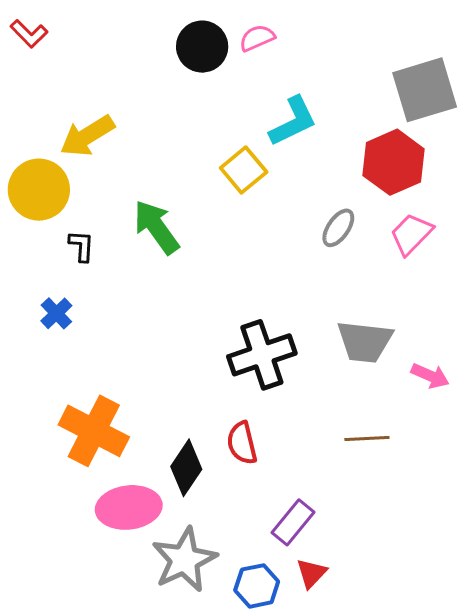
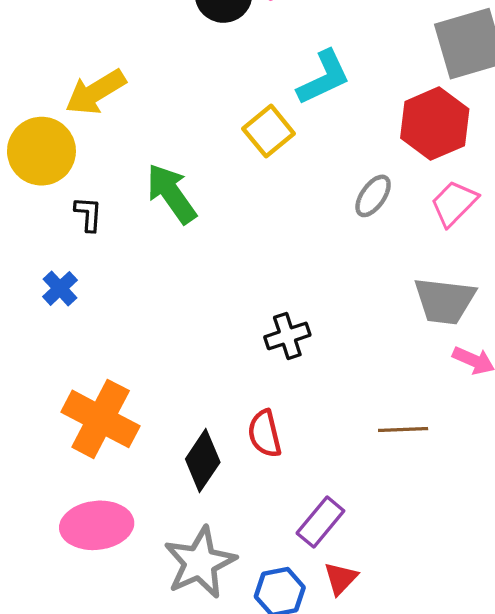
gray trapezoid: (365, 342) -> (445, 301), moved
black cross: (262, 355) -> (287, 336), size x0.6
pink ellipse: (129, 507) -> (97, 525), moved

